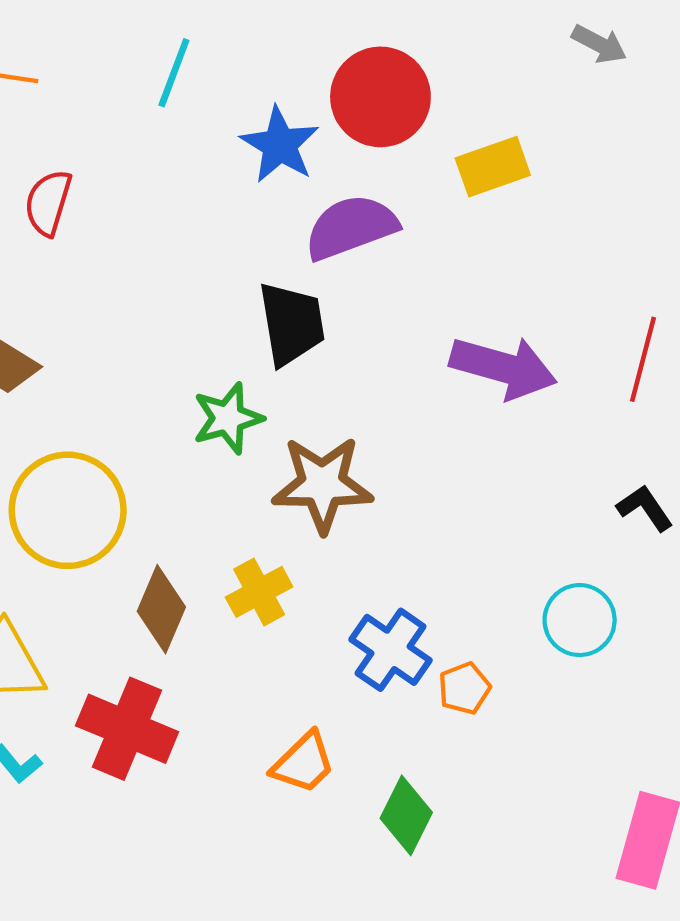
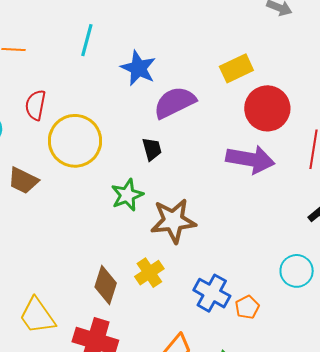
red circle: (380, 97) -> (267, 108), moved
black trapezoid: (292, 324) -> (152, 149), size x0.6
yellow circle: (68, 510) -> (75, 141), moved

